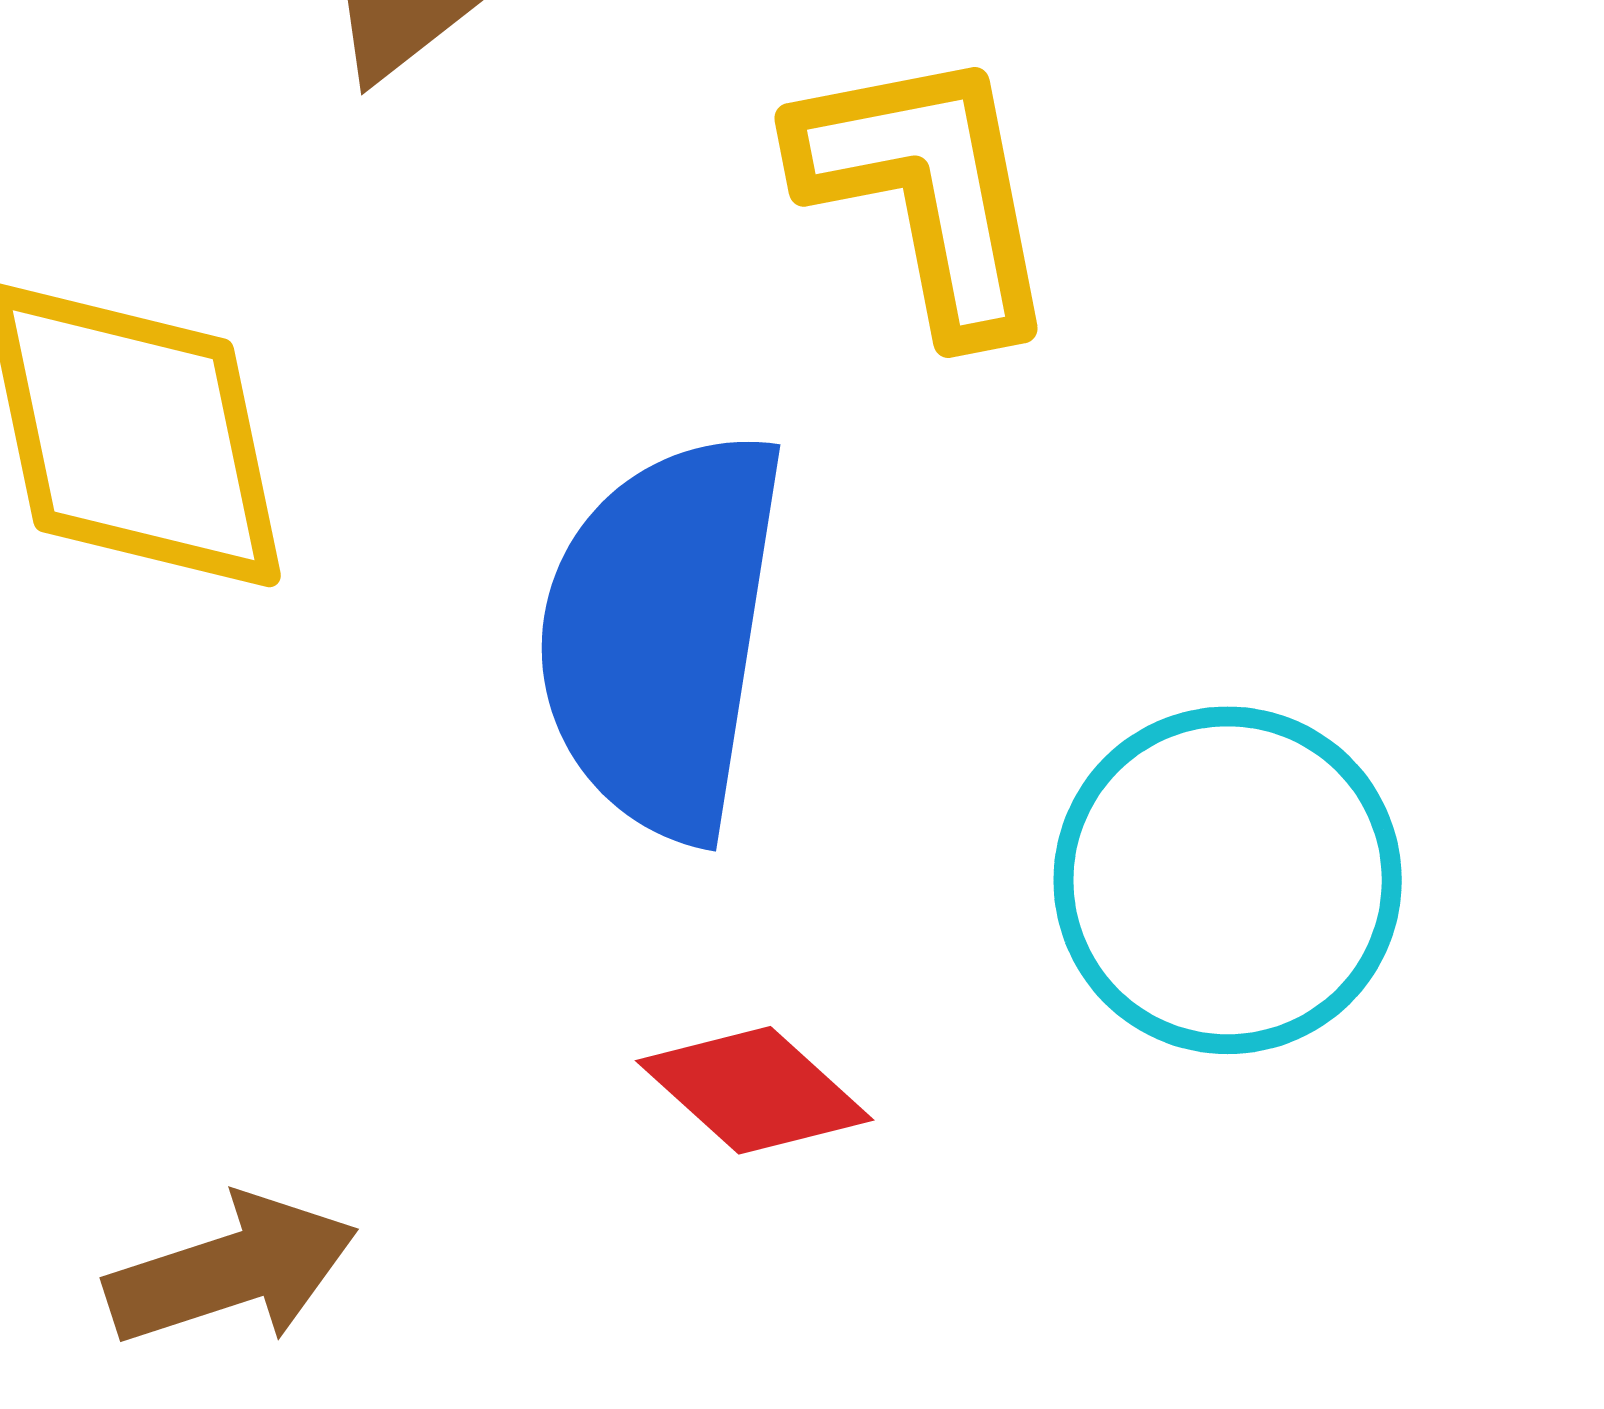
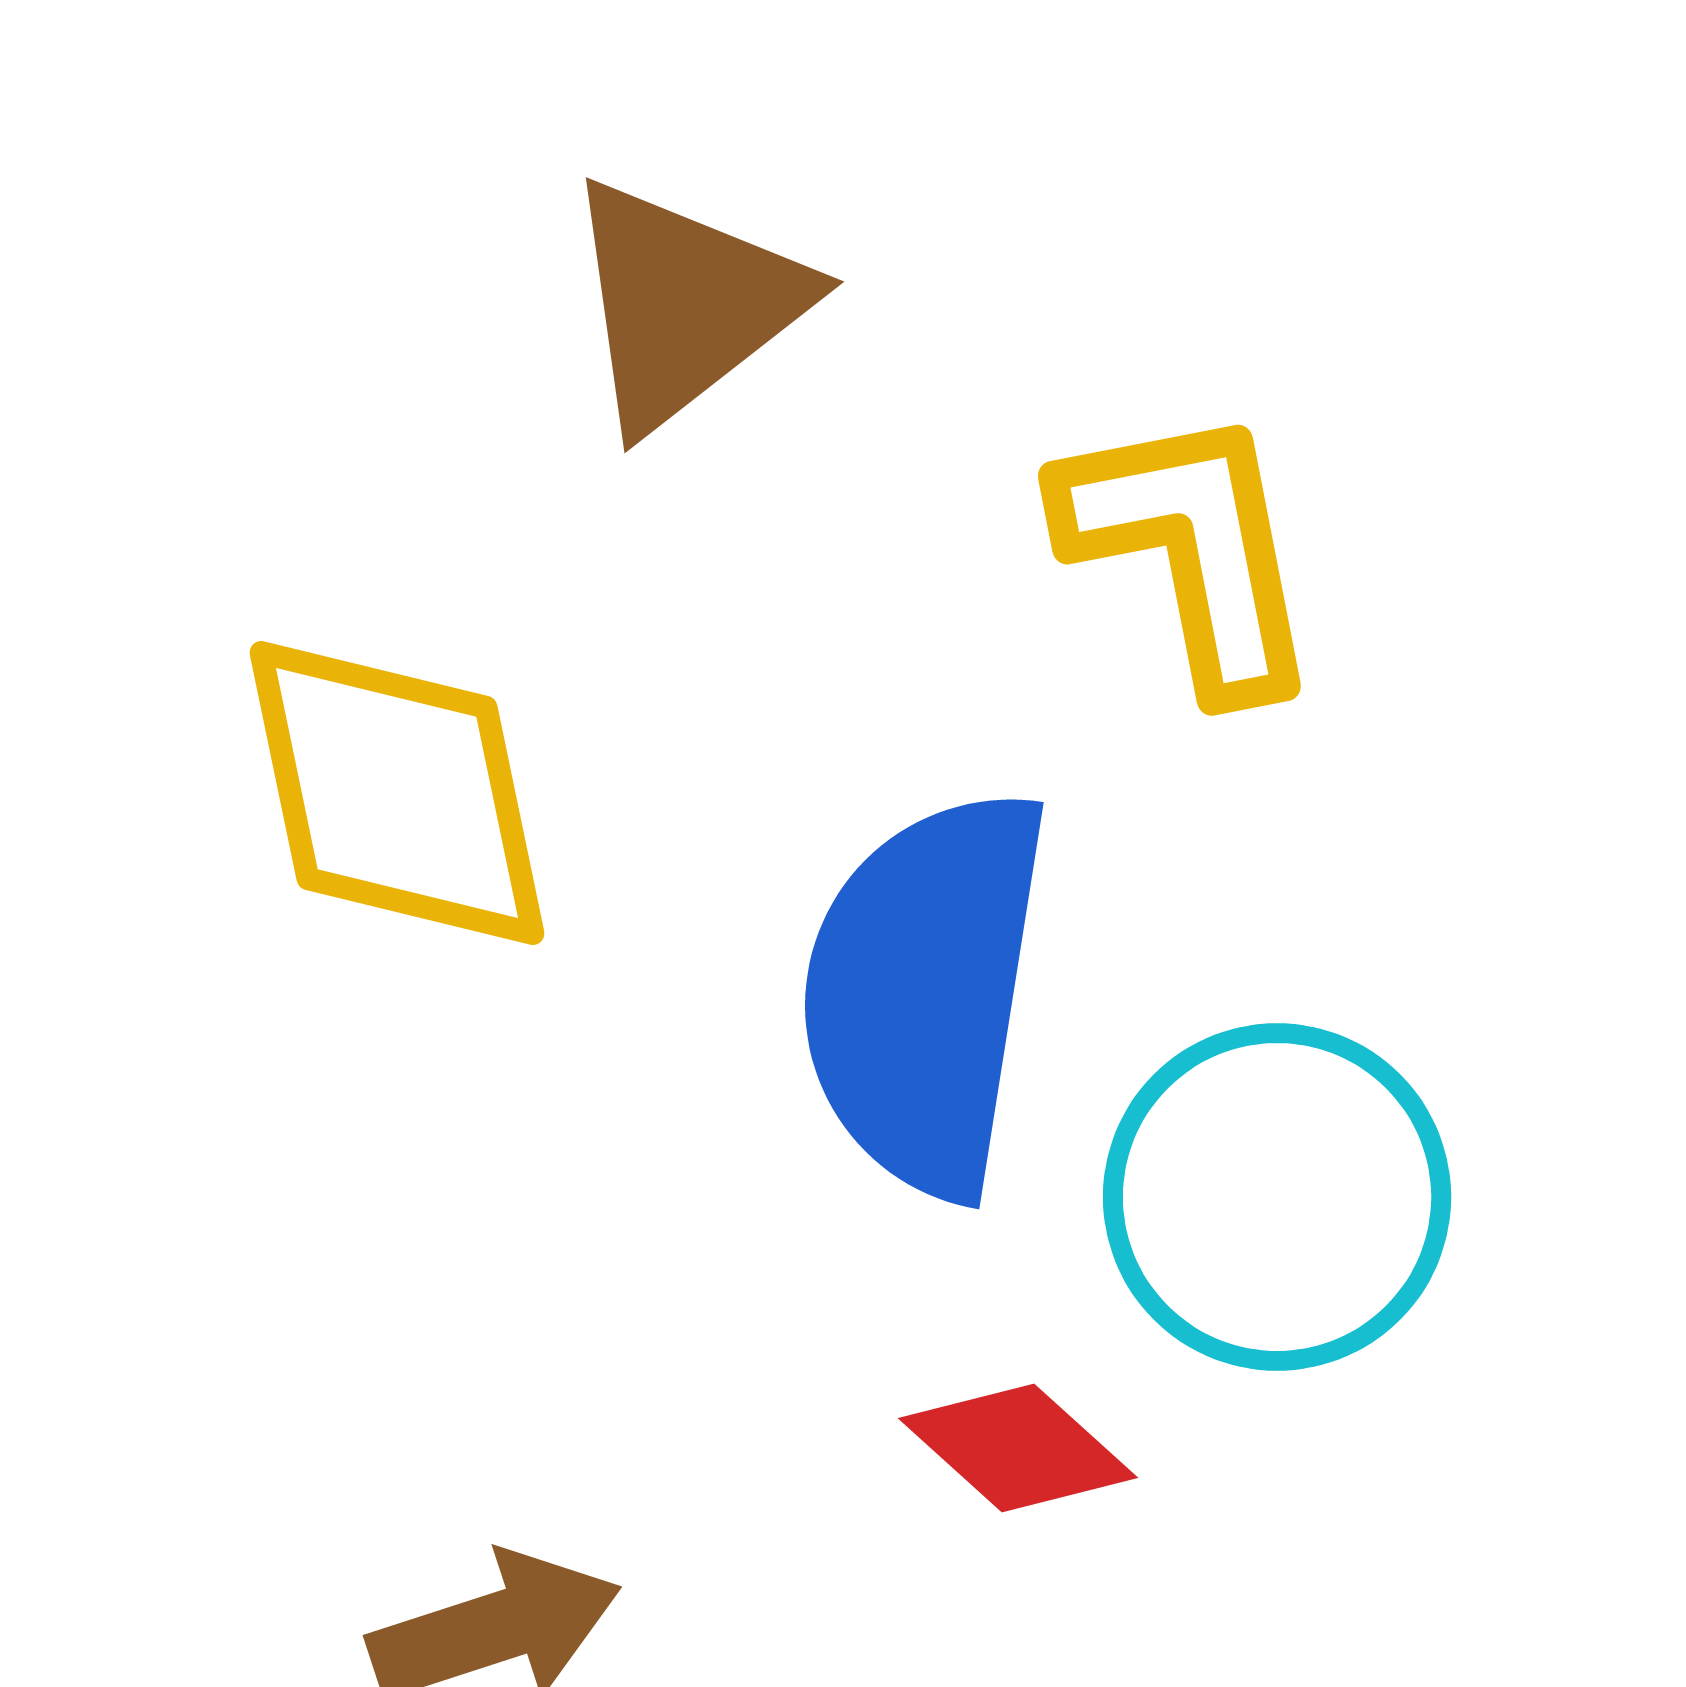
cyan circle: (1228, 880) -> (1277, 1197), moved

